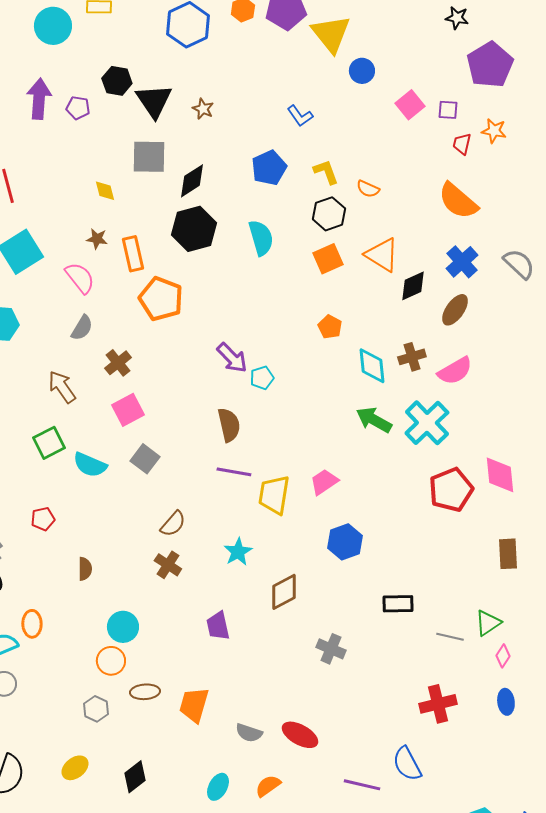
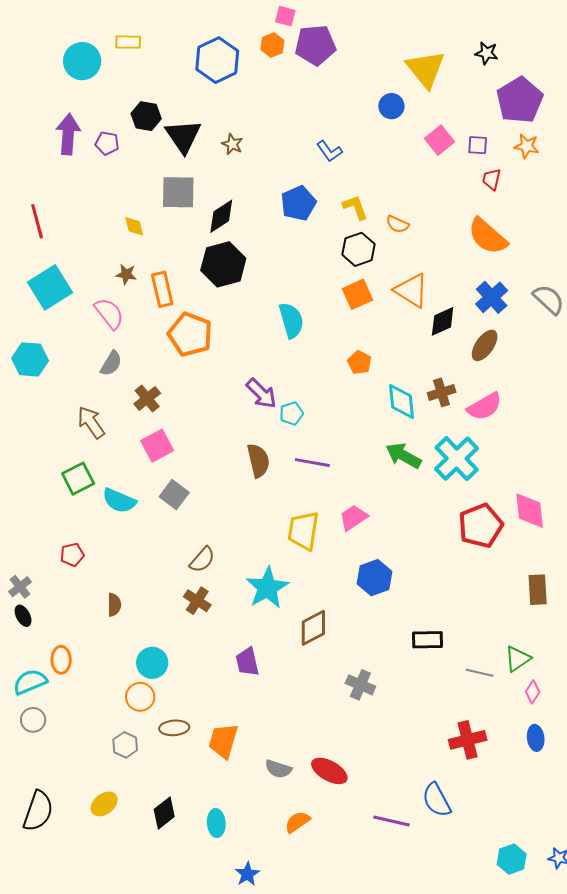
yellow triangle: (331, 34) -> (426, 69), moved
orange star: (494, 131) -> (527, 146), moved
cyan semicircle: (261, 238) -> (291, 320), moved
purple line: (234, 472) -> (312, 463), moved
cyan star: (238, 552) -> (267, 588), size x1.5
cyan ellipse: (218, 787) -> (216, 823), moved, turned -32

